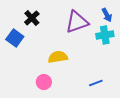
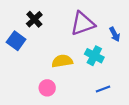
blue arrow: (107, 15) -> (115, 34), moved
cyan cross: (105, 35) -> (94, 56), moved, turned 36

